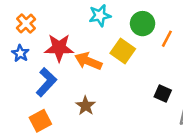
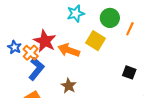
orange cross: (26, 24) -> (31, 53), moved
red star: (59, 48) -> (45, 41), turned 30

